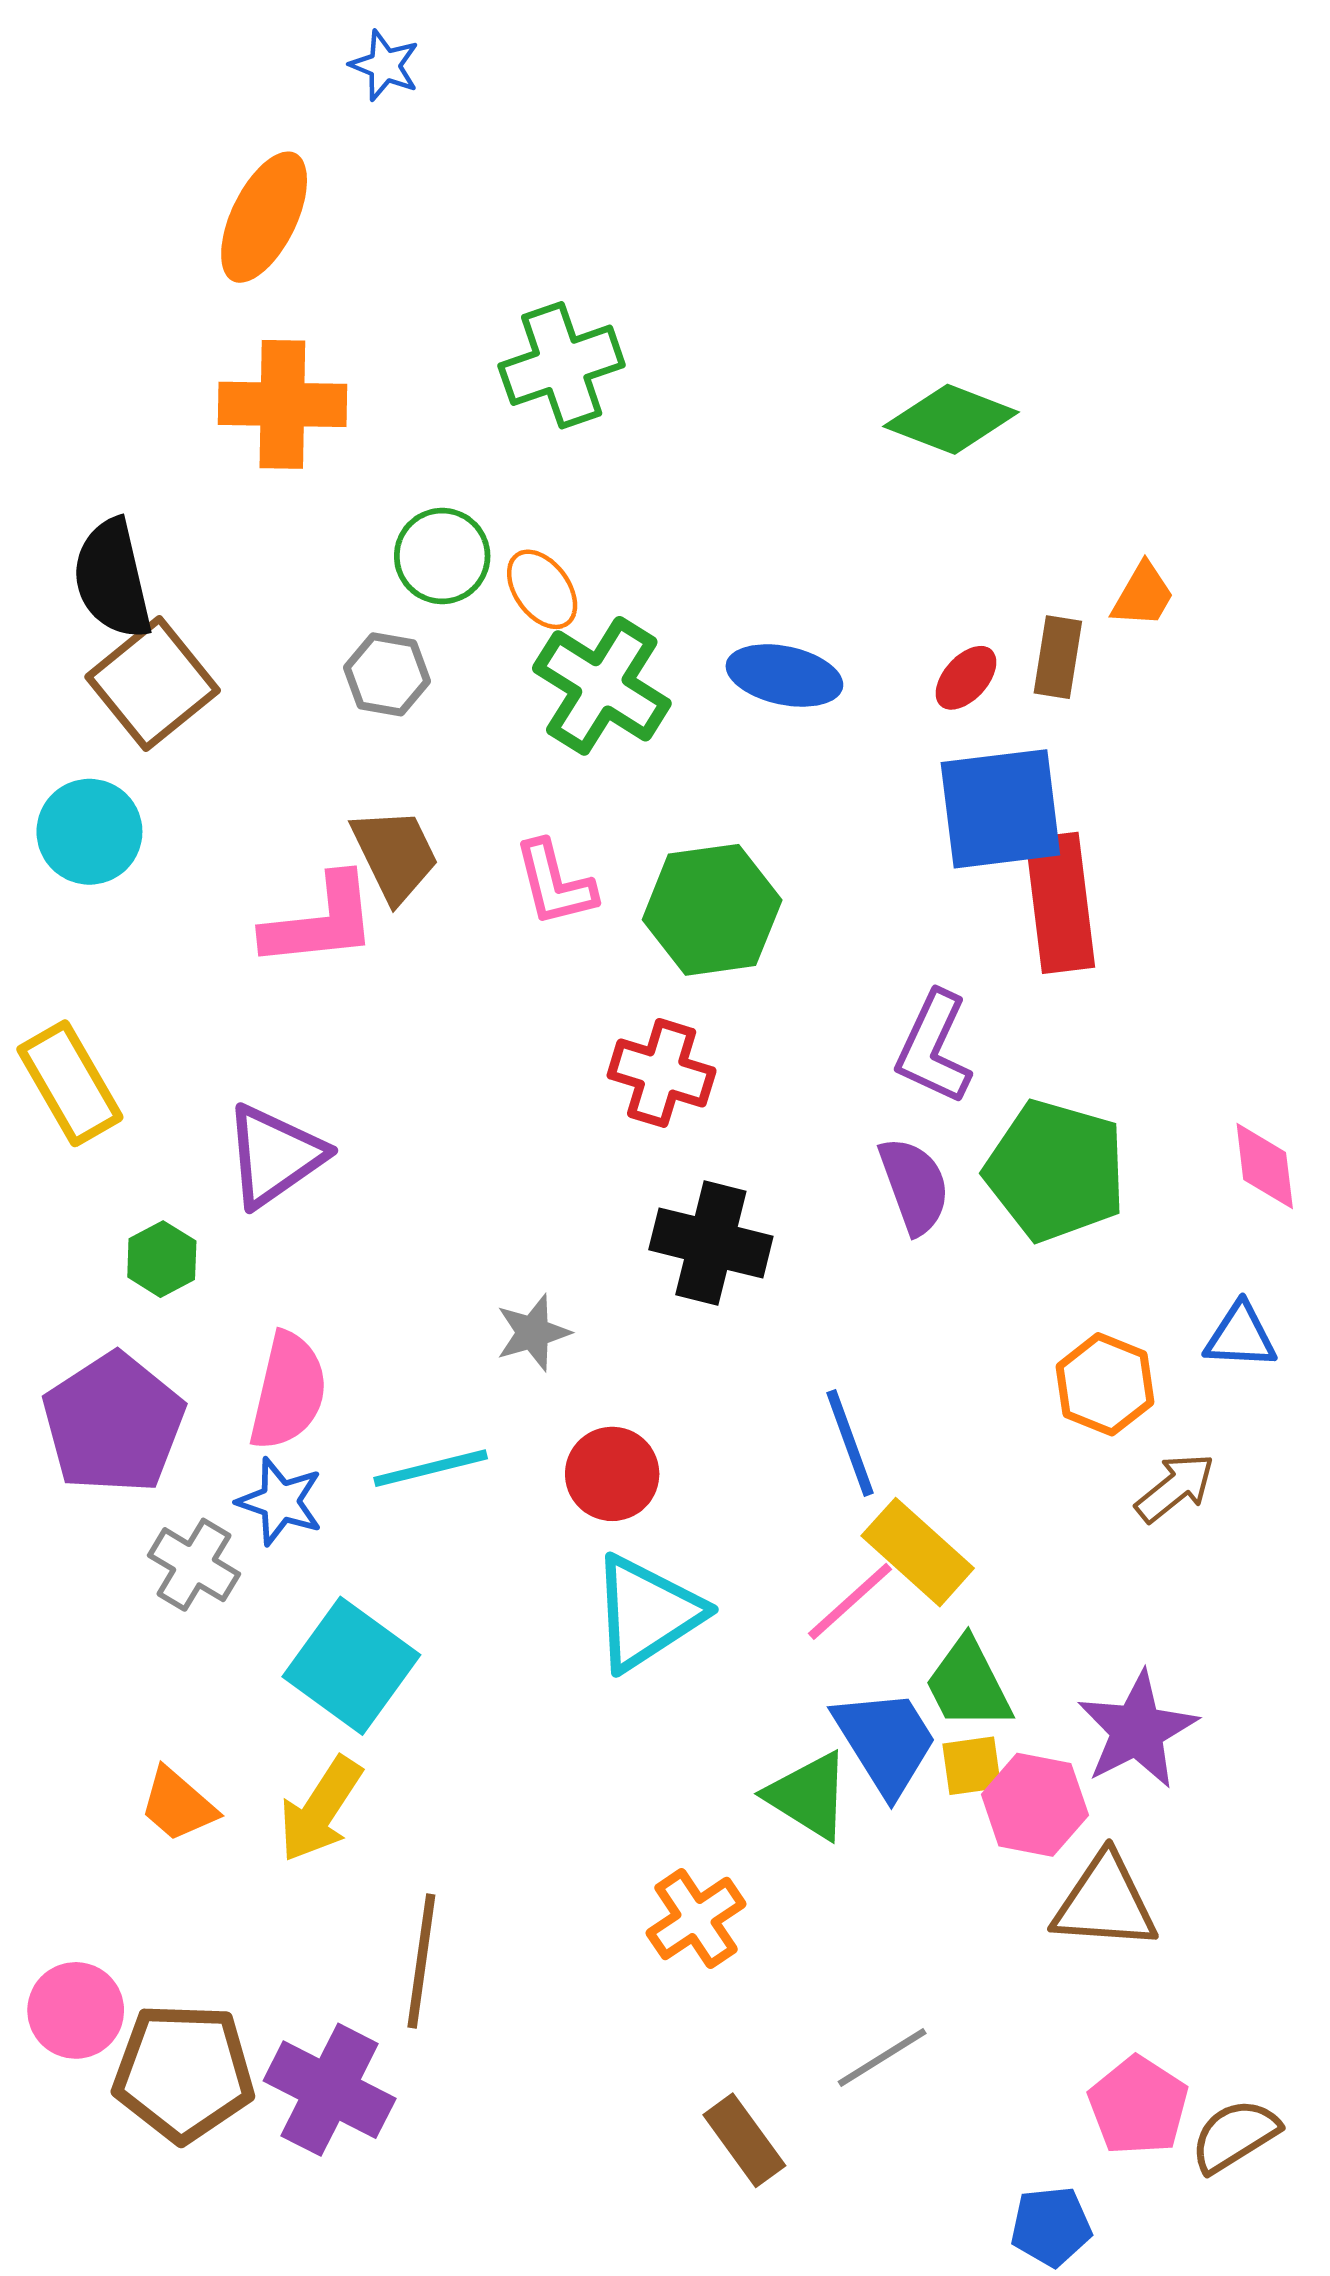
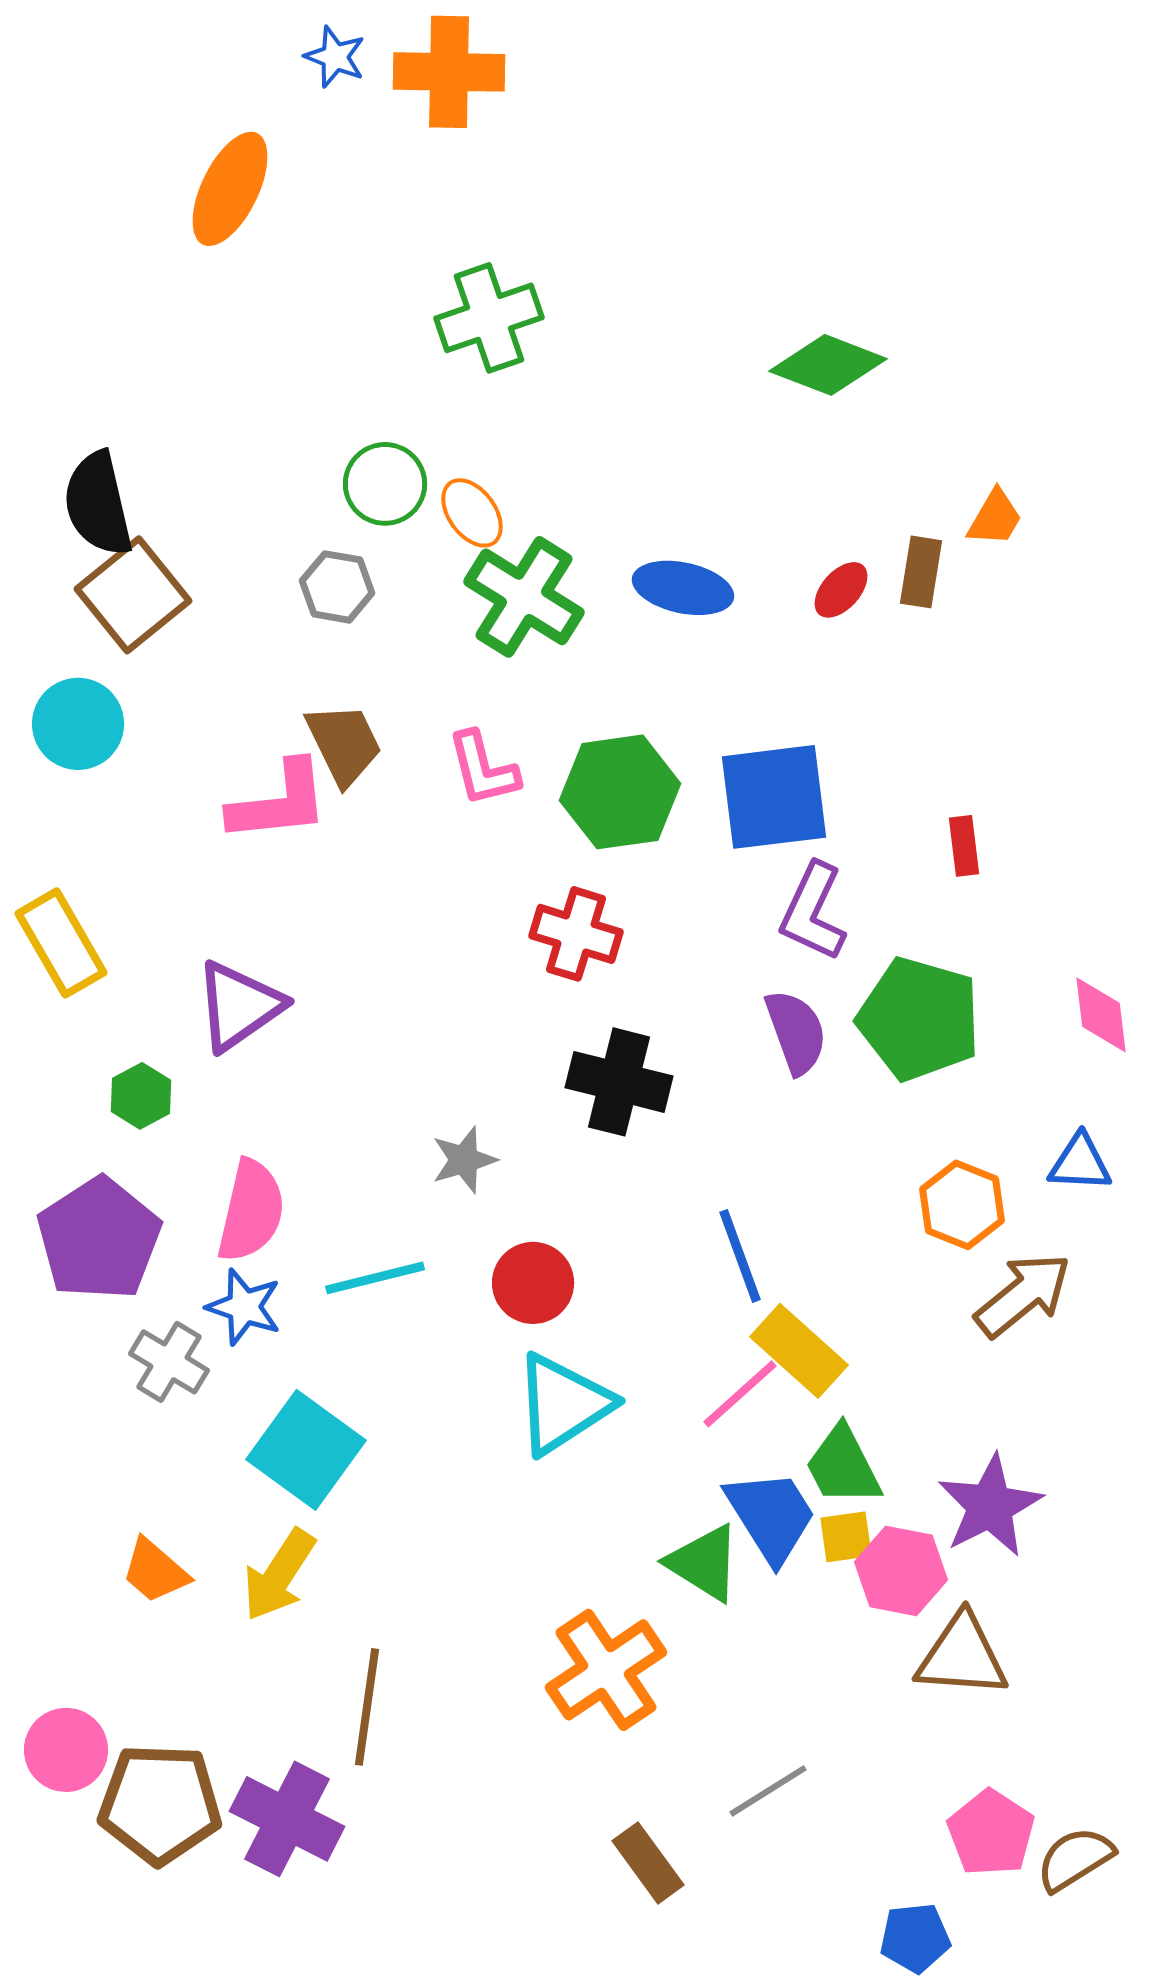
orange cross: (282, 404) -> (449, 72), moved
blue square: (1000, 809) -> (774, 797), moved
red rectangle: (1060, 903) -> (964, 846), moved, size x0.5
brown arrow: (1175, 1488) -> (1023, 1295), size x1.4
orange cross: (696, 1918) -> (606, 1670), size x1.4

